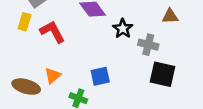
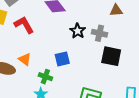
black star: (123, 29) -> (78, 31), moved
orange triangle: (53, 76) -> (25, 59), turned -40

